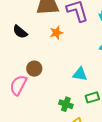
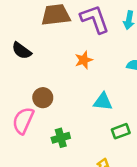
orange star: (56, 33) -> (84, 60), moved
green cross: (66, 104) -> (61, 138), moved, turned -32

